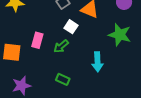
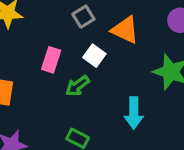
pink rectangle: (37, 40) -> (51, 60), moved

